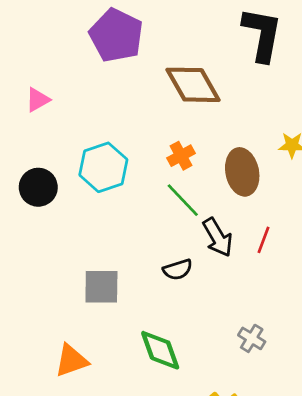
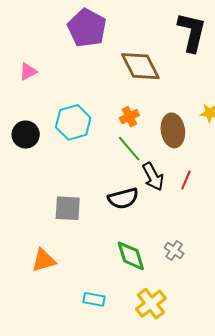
black semicircle: (178, 270) -> (123, 198), size x1.4
green diamond: (160, 350) -> (131, 256), moved

